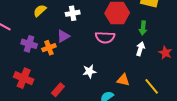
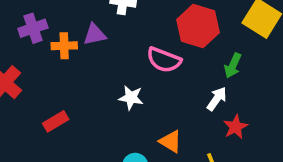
purple cross: (29, 44) -> (33, 28), turned 35
red star: (165, 53) -> (235, 127), moved
white star: (89, 71) -> (131, 98), moved

